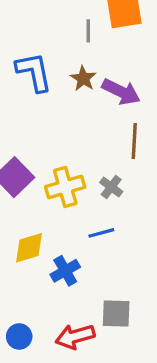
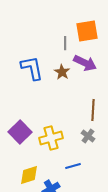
purple arrow: (121, 92) -> (85, 63), moved
gray cross: (111, 187) -> (88, 136), moved

